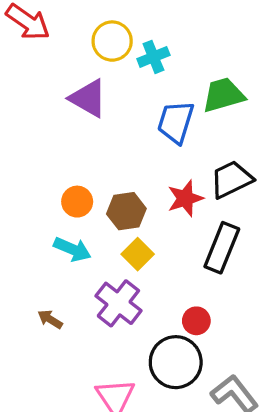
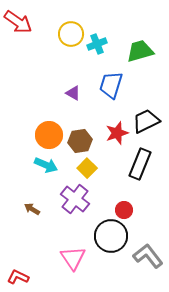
green trapezoid: (223, 95) -> (140, 51), moved
purple triangle: (88, 98) -> (73, 93), moved, size x0.6
orange circle: (77, 202) -> (49, 135), size x1.4

